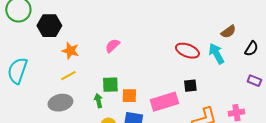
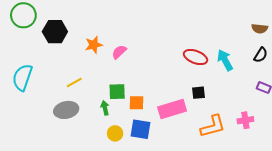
brown semicircle: (228, 32) -> (260, 29), moved, turned 42
orange star: (70, 51) -> (94, 45), moved, turned -30

